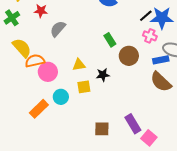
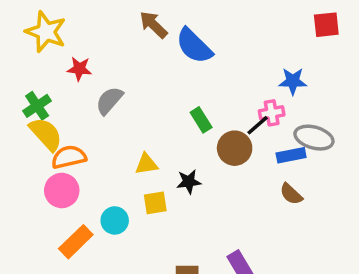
black line: (146, 16) -> (258, 125), moved
green cross: (12, 18) -> (37, 106), moved
blue star: (162, 18) -> (293, 81), size x0.7
pink cross: (150, 36) -> (272, 113), turned -32
pink circle: (48, 72) -> (62, 190), moved
brown semicircle: (161, 82) -> (291, 194), size x0.6

